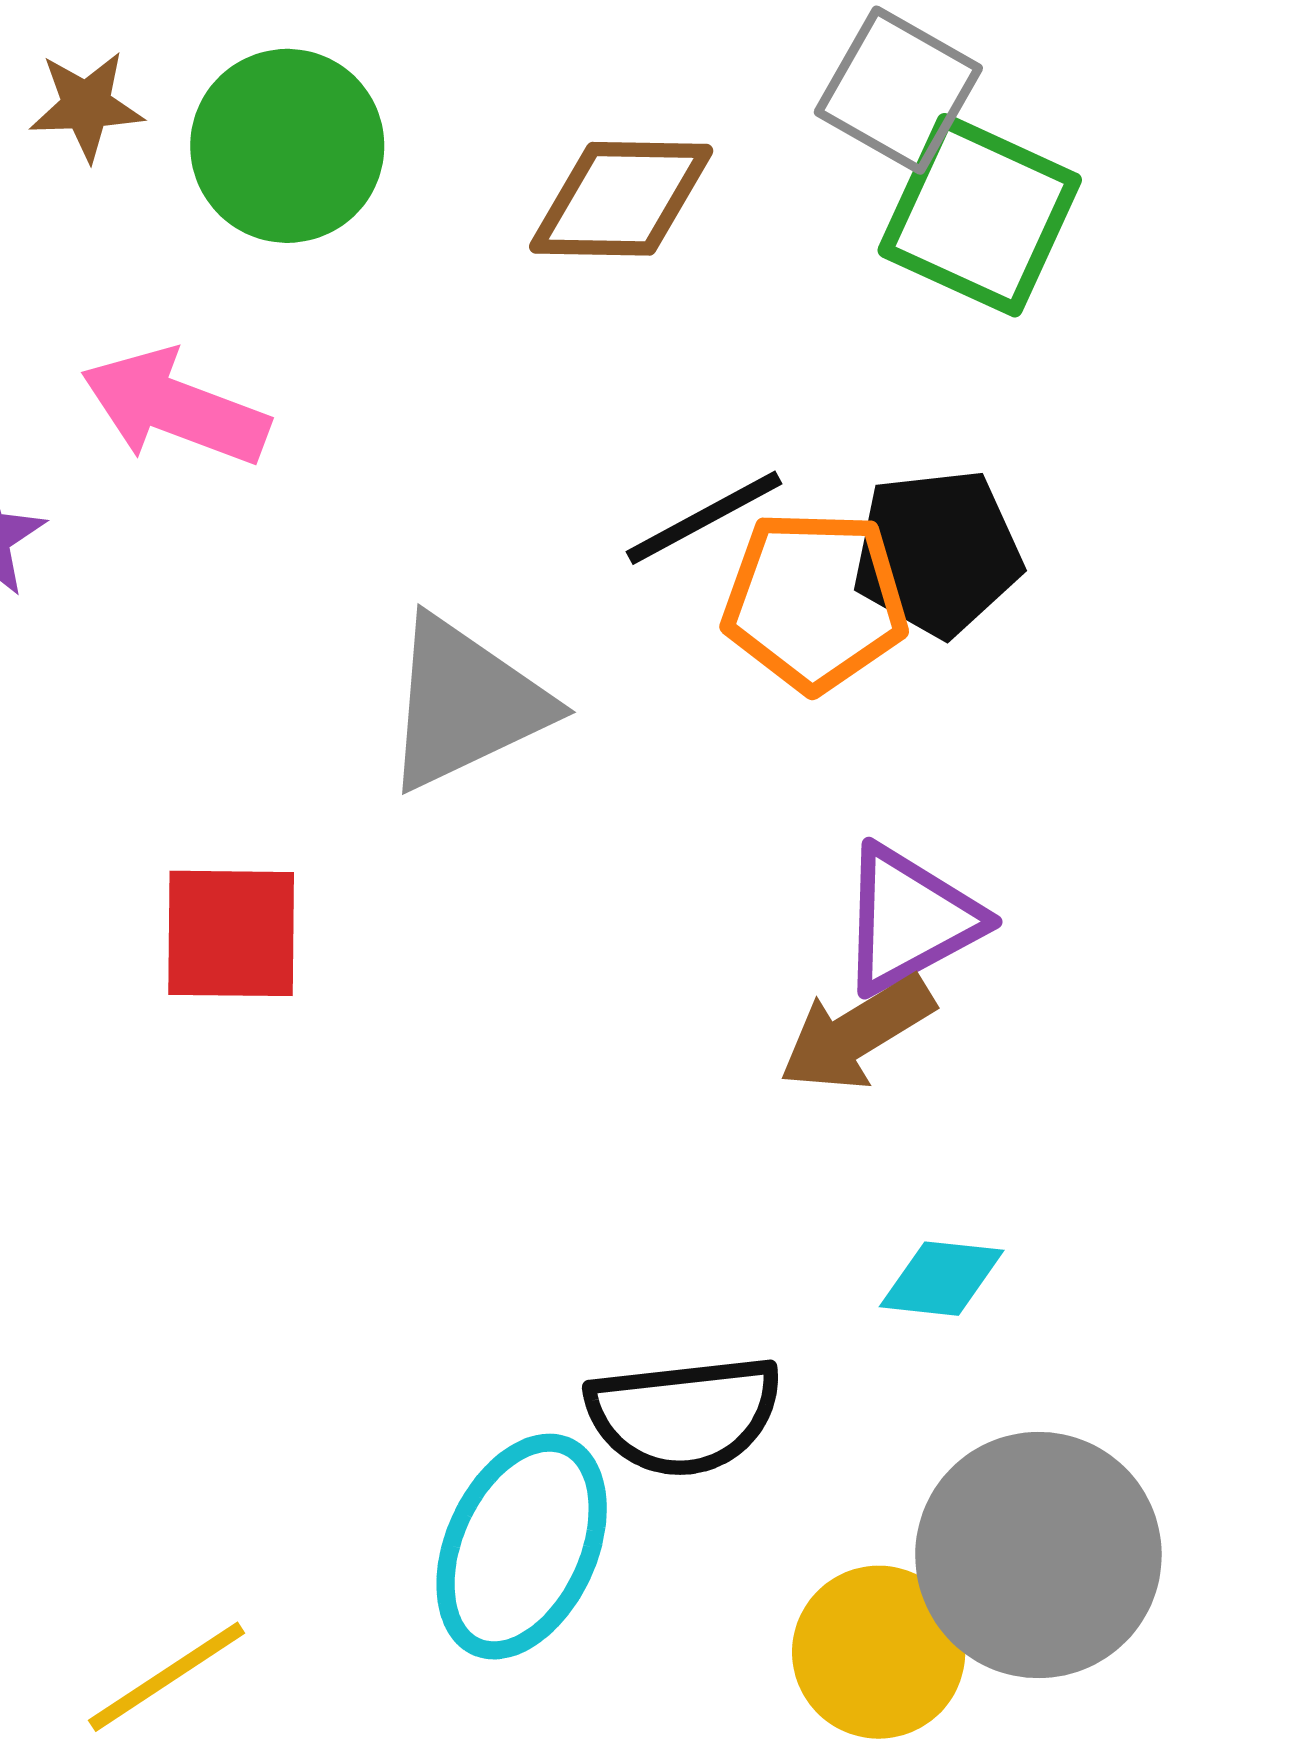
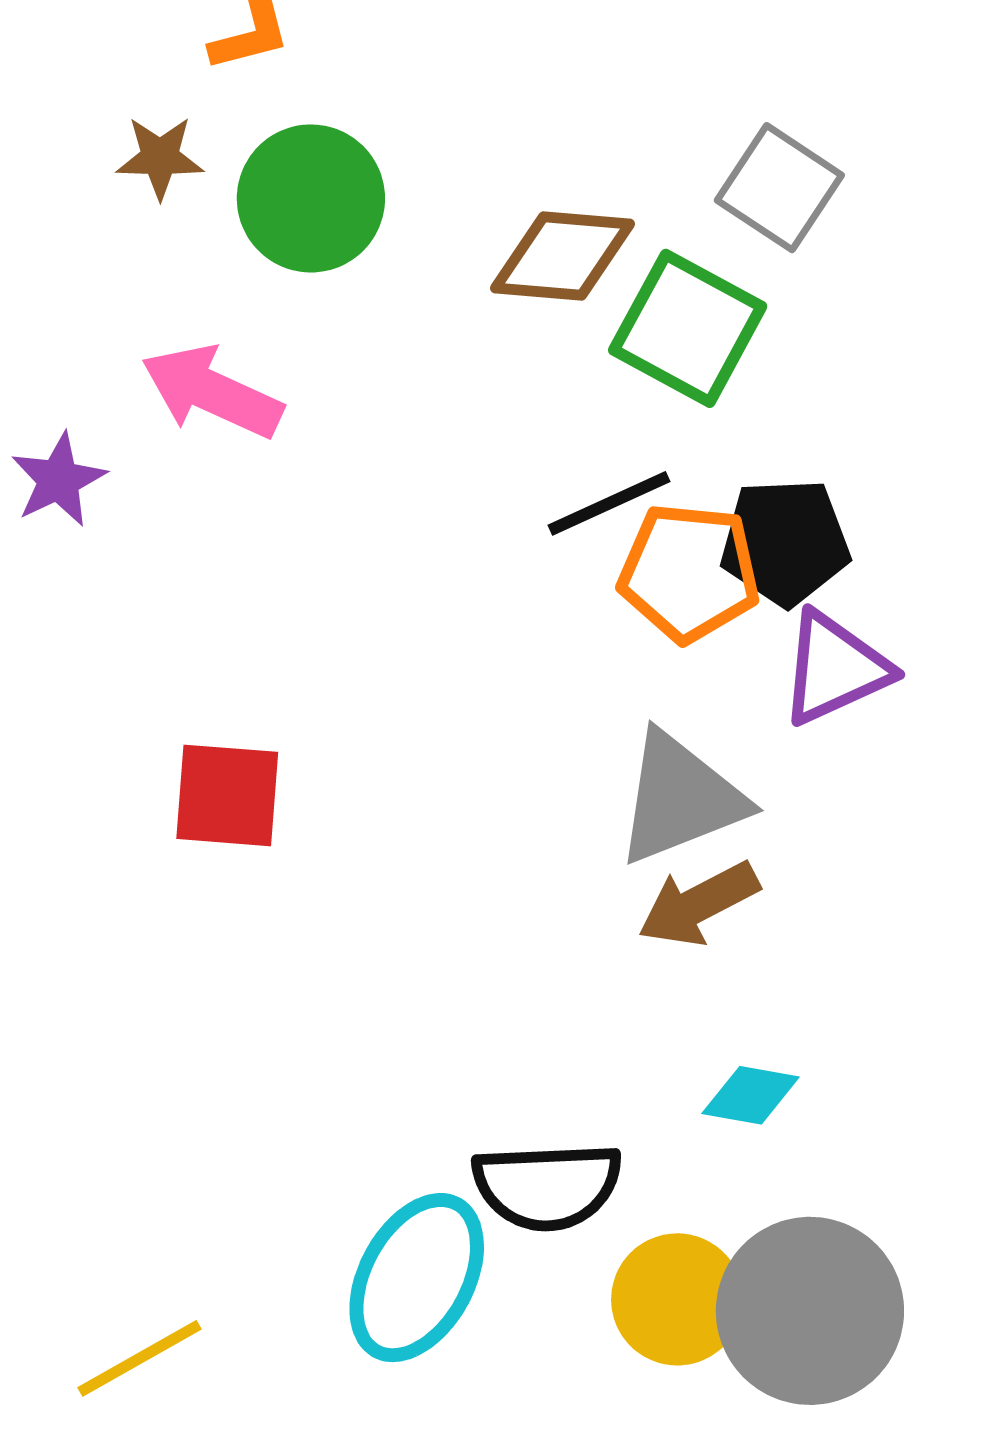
green square: (980, 215) -> (688, 328), moved
gray triangle: (465, 703) -> (680, 798), moved
purple triangle: (910, 919) -> (835, 668), moved
yellow circle: (879, 1652) -> (677, 1299), moved

